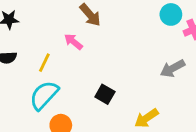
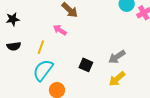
gray arrow: (173, 68) -> (117, 57), moved

